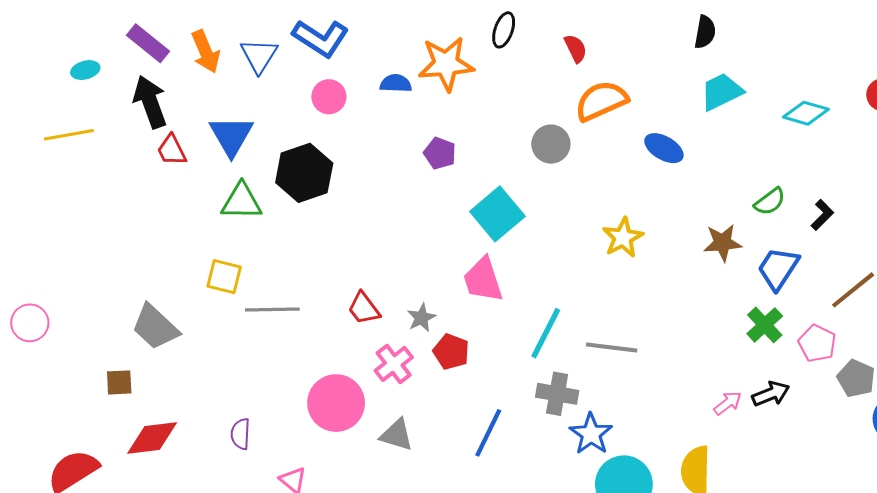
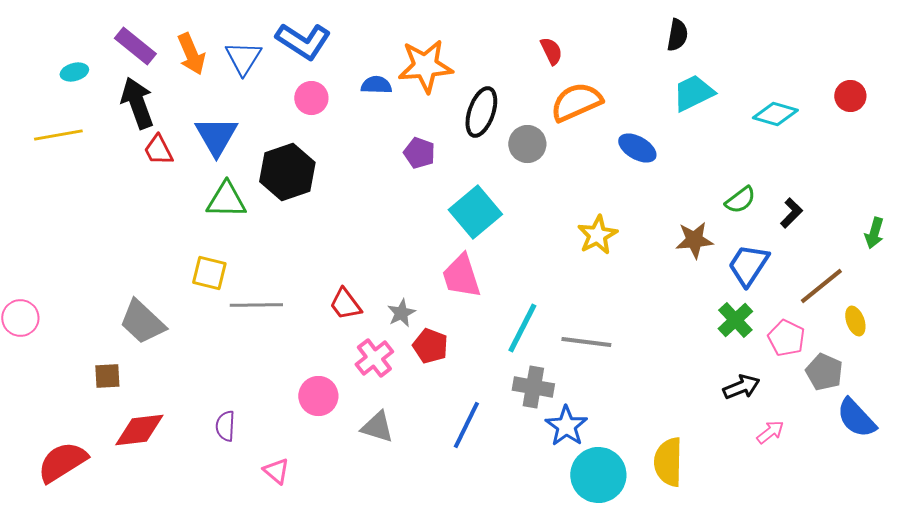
black ellipse: (504, 30) -> (481, 112), moved, size x1.4
pink circle: (336, 403) -> (318, 396), size x0.7
pink arrow: (728, 403) -> (770, 432), moved

